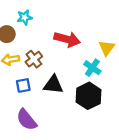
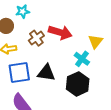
brown cross: (34, 59) -> (36, 38), moved
blue square: (23, 85) -> (19, 73), size x1.6

